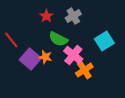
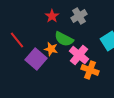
orange star: (45, 57) -> (51, 49), moved
orange cross: (84, 70) -> (90, 70), turned -36

